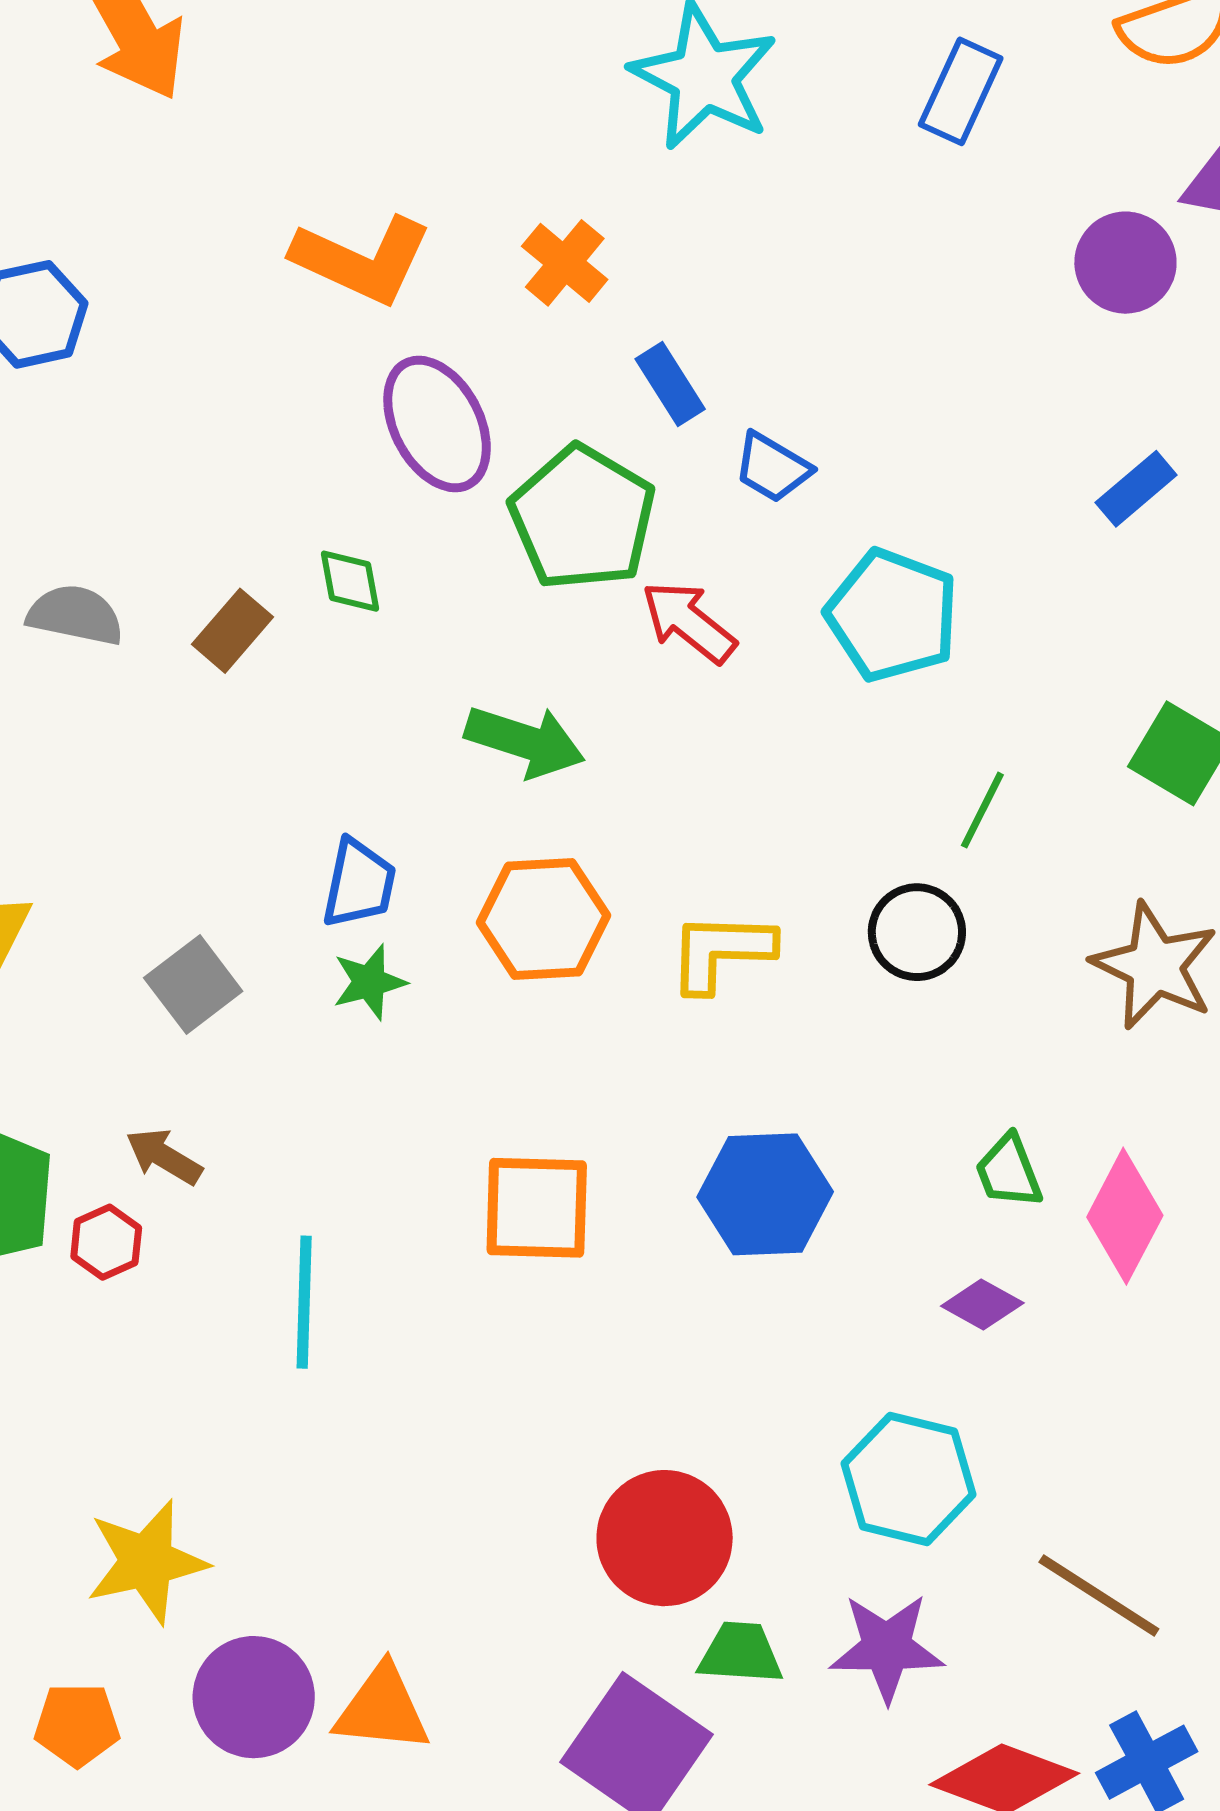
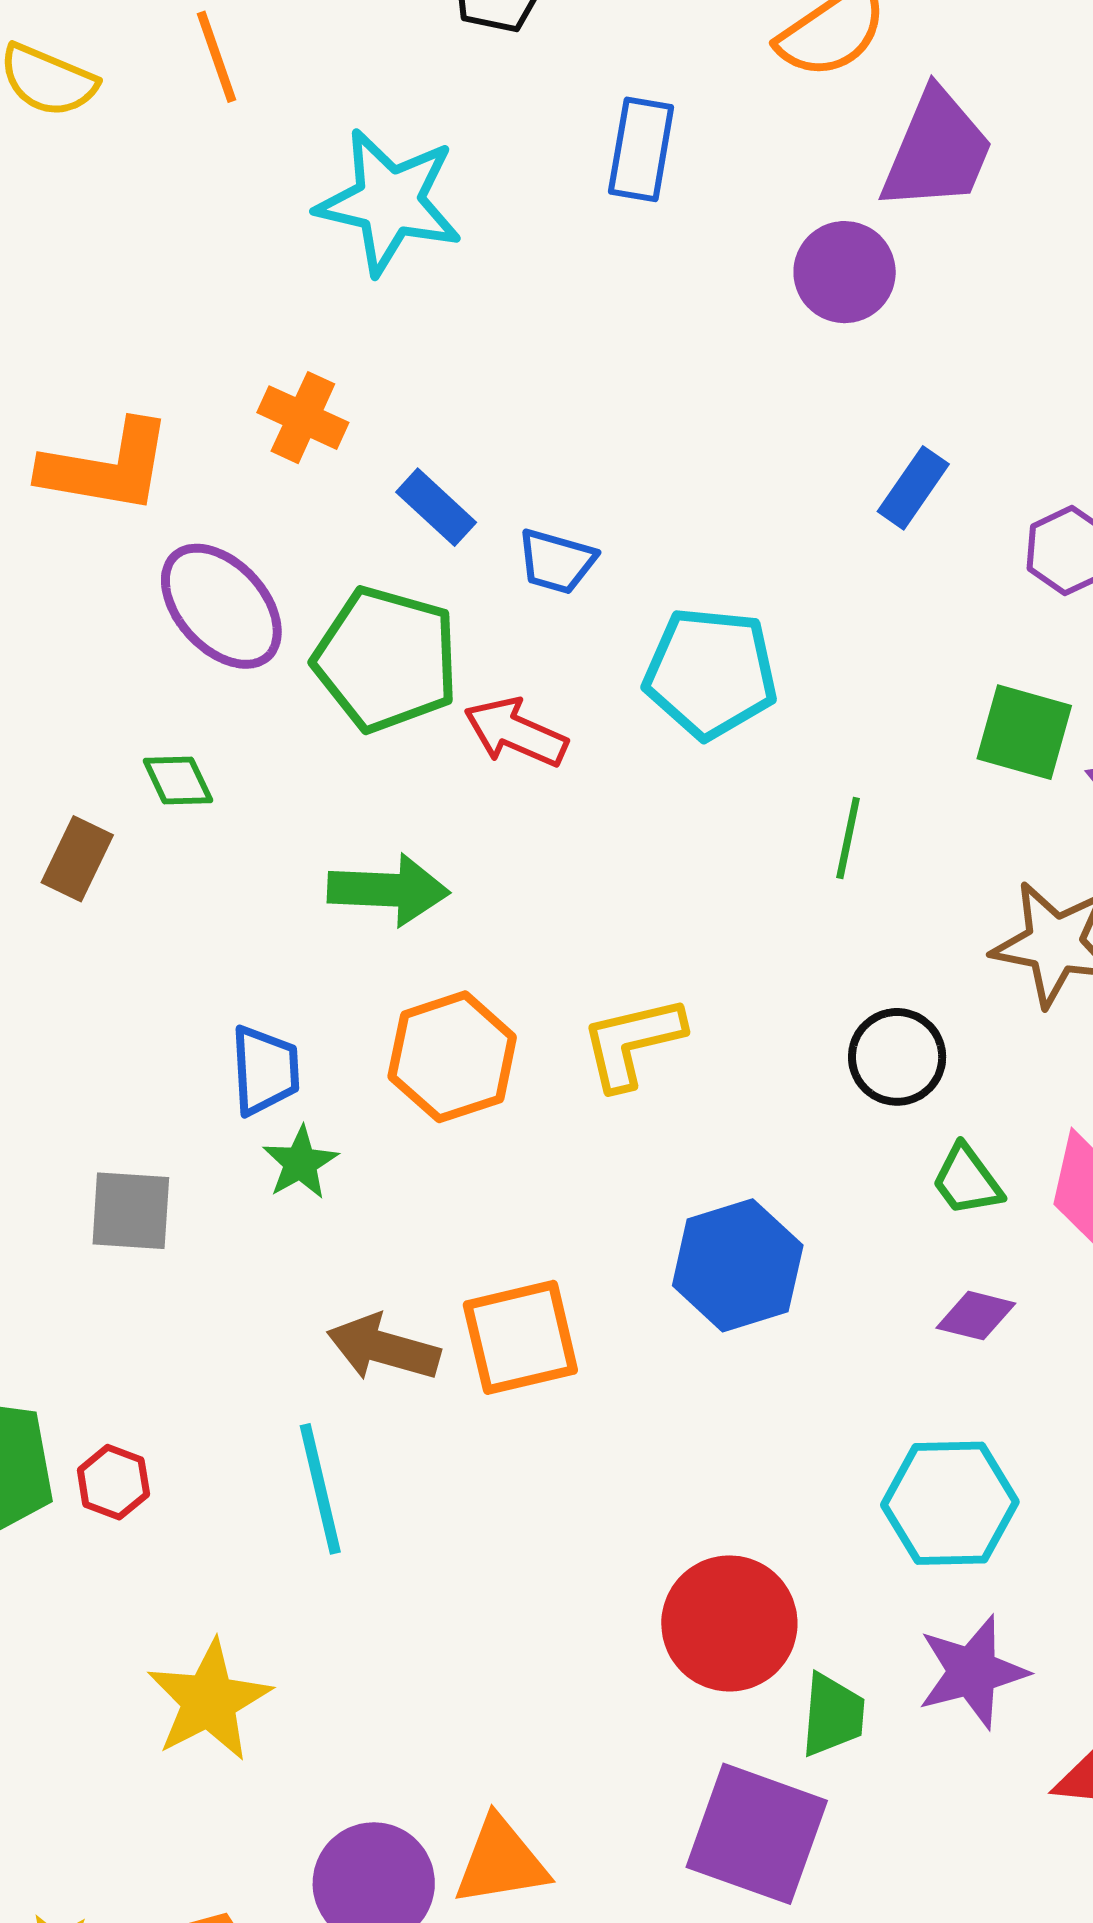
black circle: (917, 932) -> (897, 1057), moved
gray square: (193, 985) -> (131, 1211), turned -34
brown arrow: (164, 1156) -> (383, 1348), moved, size x1.4
yellow star: (147, 1562) -> (209, 1701), moved
green trapezoid: (740, 1653) -> (833, 1715), turned 106

